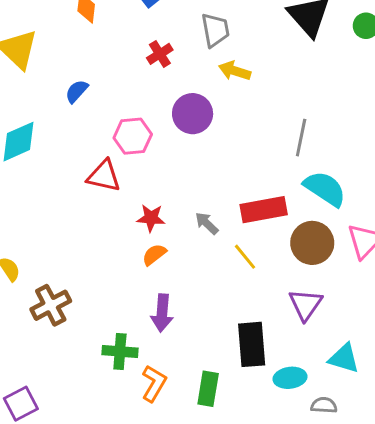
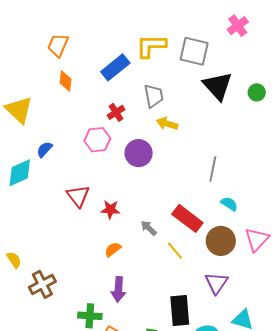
blue semicircle: (77, 91) -> (44, 149), moved
pink hexagon: (133, 136) -> (97, 140), moved
red triangle: (104, 176) -> (78, 196), turned 40
cyan semicircle: (325, 189) -> (229, 204), size x0.6
red rectangle: (264, 210) -> (187, 218), turned 48
red star: (151, 218) -> (110, 209), moved

